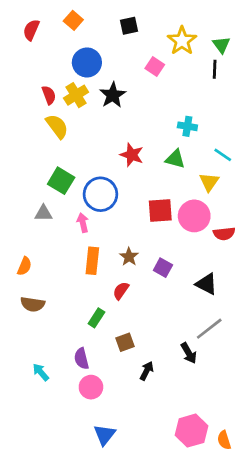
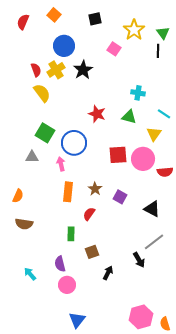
green rectangle: (96, 318) -> (71, 234), turned -32

